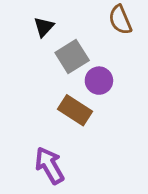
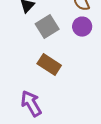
purple circle: (99, 81) -> (82, 27), moved

